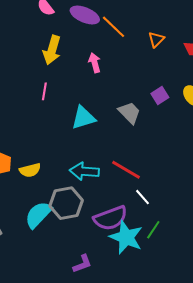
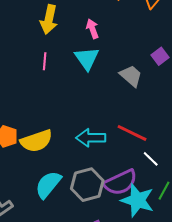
cyan triangle: (83, 118) -> (87, 58), moved, turned -44
yellow semicircle: (30, 170) -> (36, 141), size x1.5
gray hexagon: (66, 203) -> (87, 185), moved

